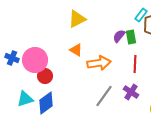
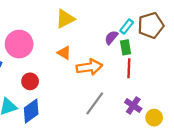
cyan rectangle: (141, 15) -> (127, 26), moved
green rectangle: (131, 37) -> (126, 47), moved
pink circle: (35, 60) -> (19, 44), moved
purple cross: (131, 92) -> (133, 105), moved

